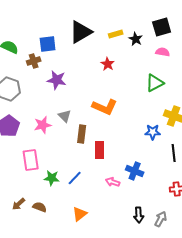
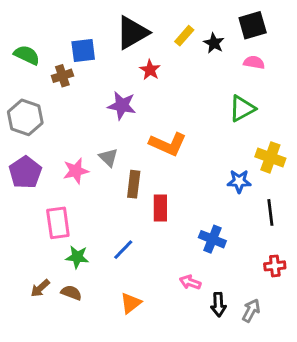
yellow rectangle: (116, 34) -> (184, 36), turned -32
red star: (108, 64) -> (150, 70), moved
purple star: (57, 80) -> (122, 105), moved
green star: (52, 178) -> (77, 257), moved
pink arrow: (113, 182) -> (190, 282), moved

